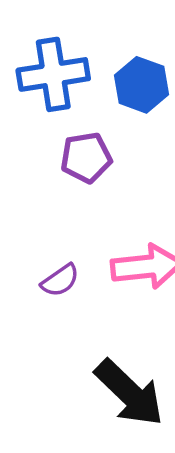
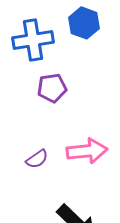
blue hexagon: (141, 85) -> (84, 23), moved

